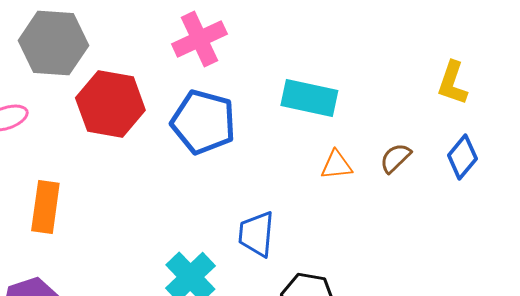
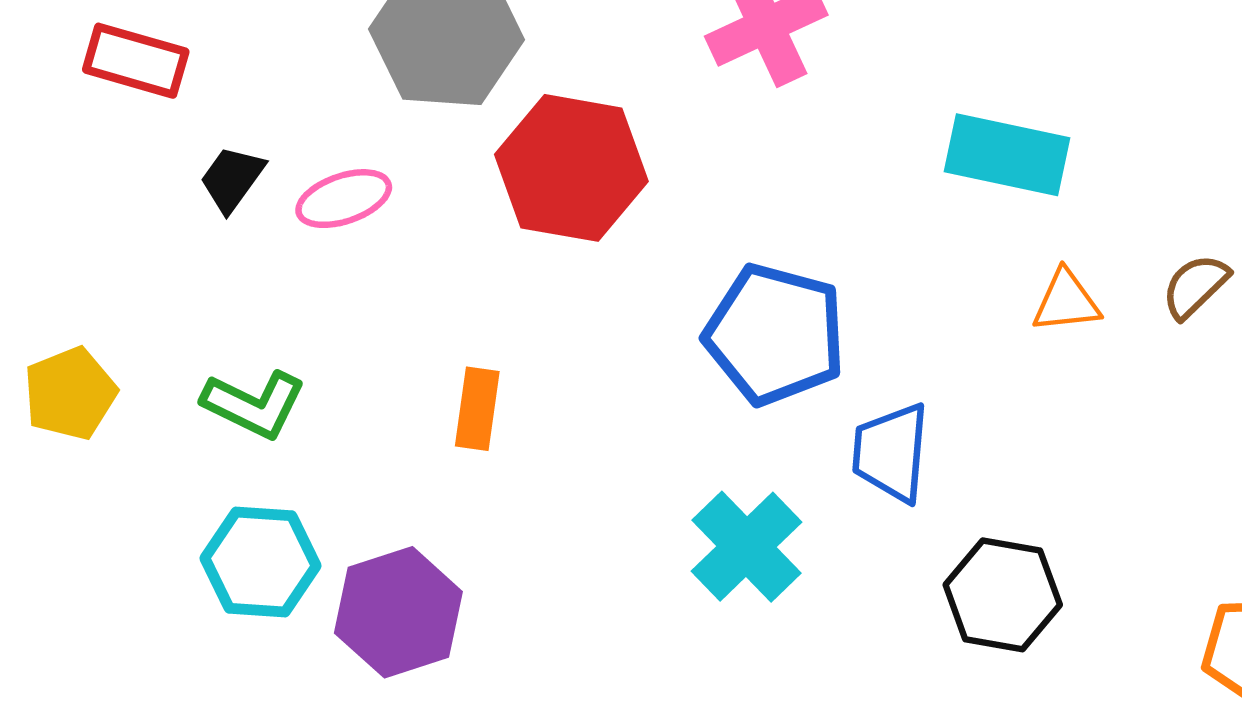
blue pentagon: (203, 122) -> (775, 334), moved
orange rectangle: (45, 207) -> (477, 409), moved, size x0.7

